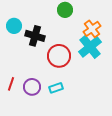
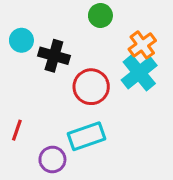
purple circle: (32, 87) -> (52, 159), moved
cyan rectangle: (56, 88) -> (86, 136), size x1.6

